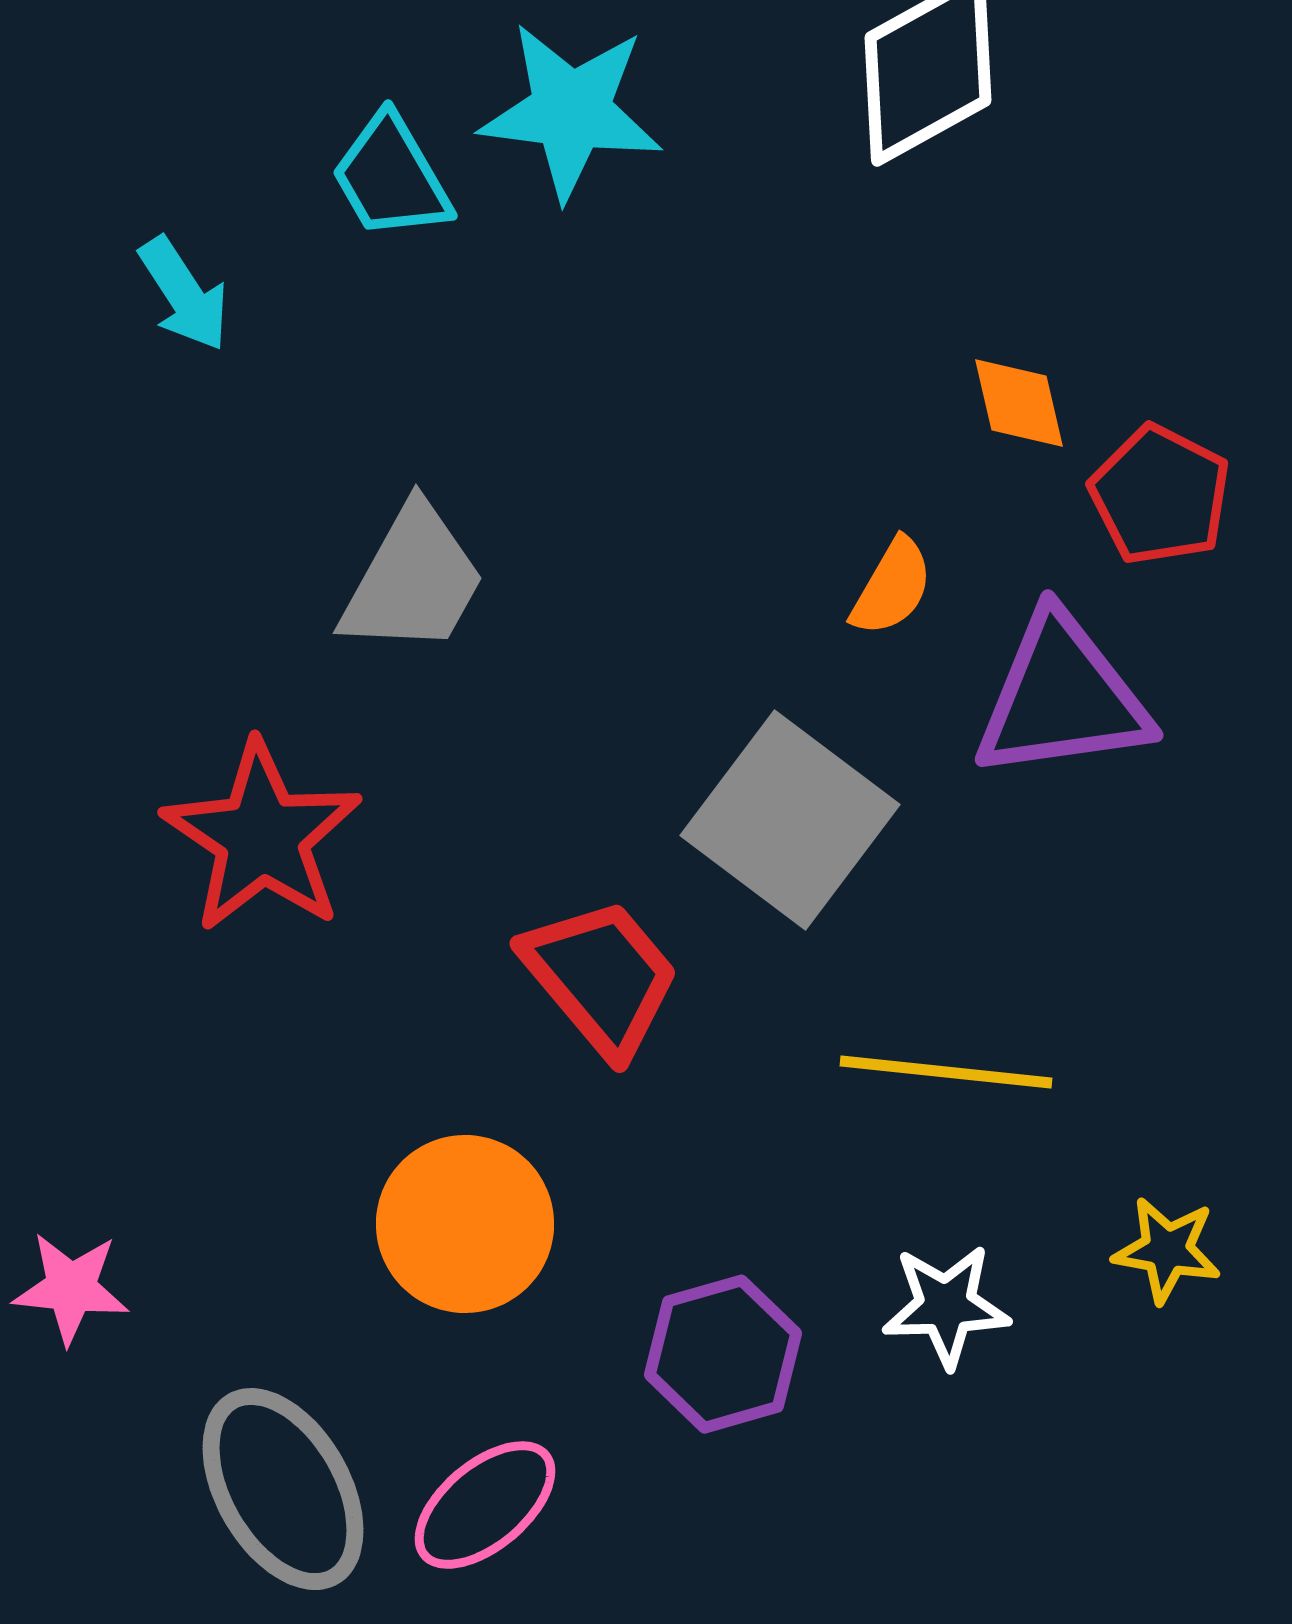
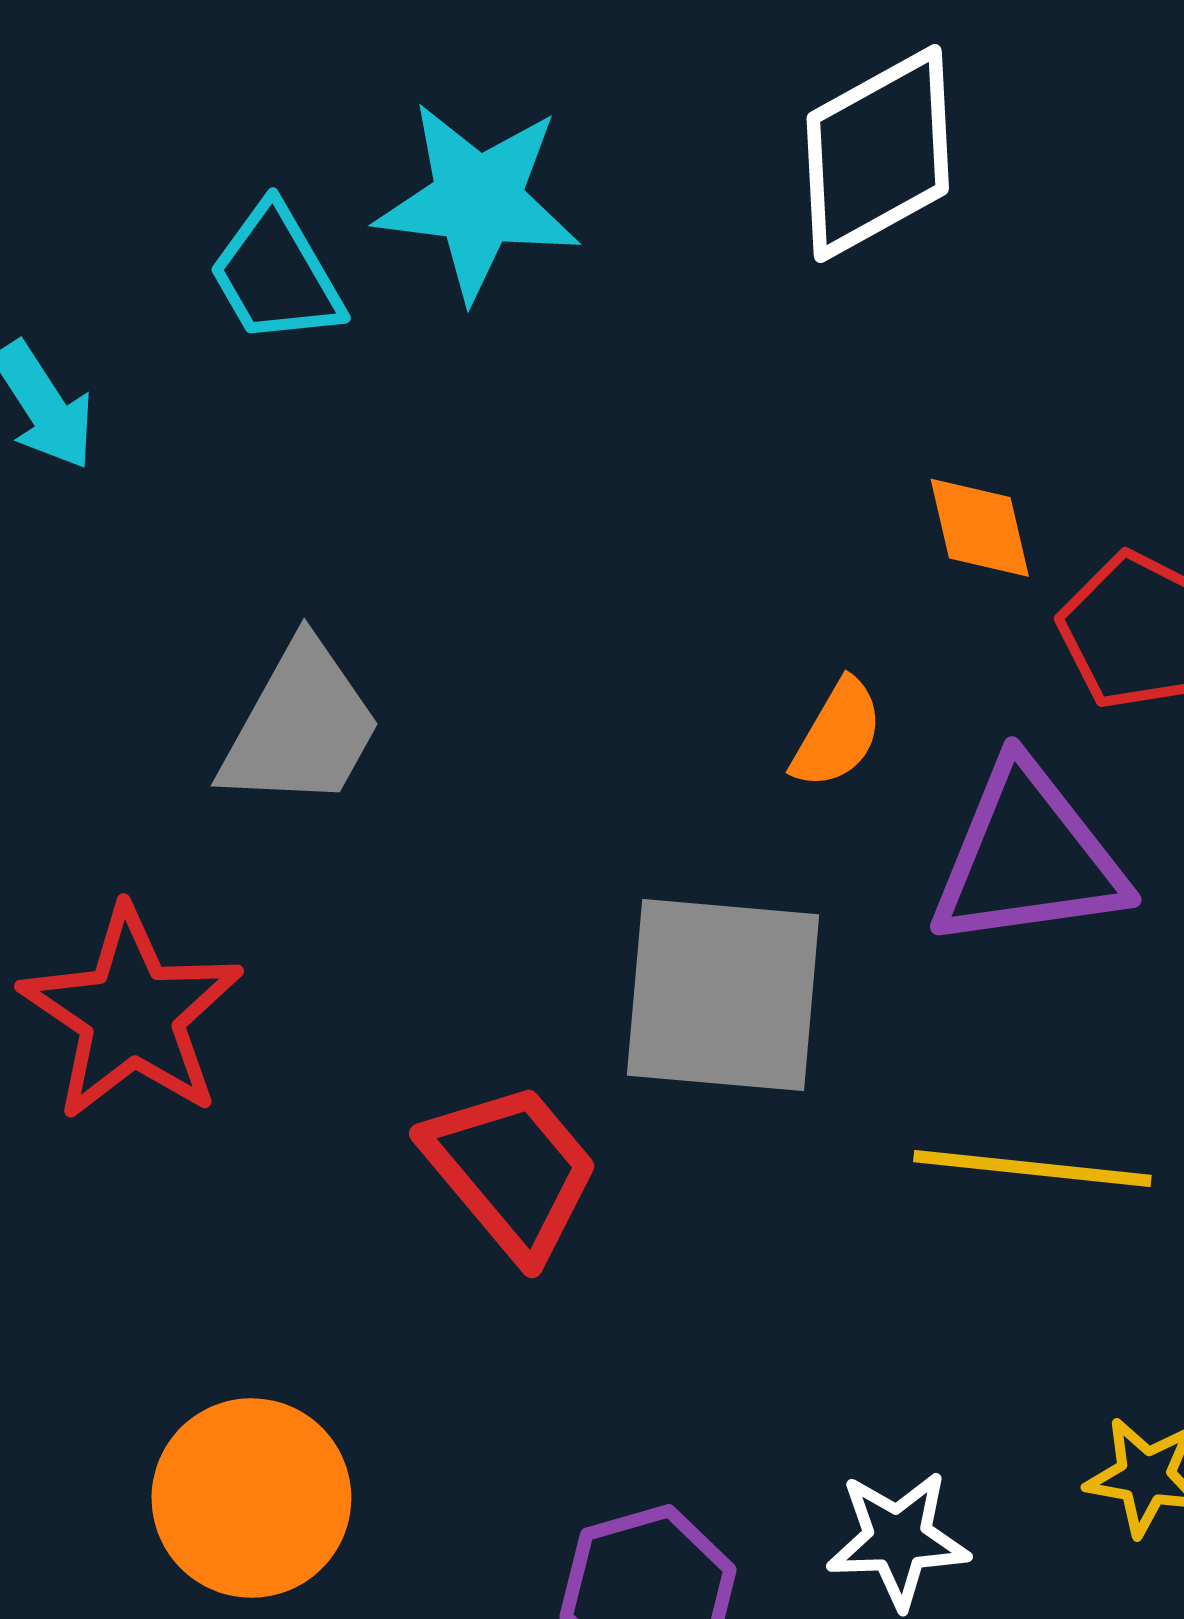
gray square: (790, 820) -> (723, 995), turned -32
yellow line: (946, 1072) -> (1032, 1169), moved
orange circle: (465, 1224) -> (251, 1498), moved

